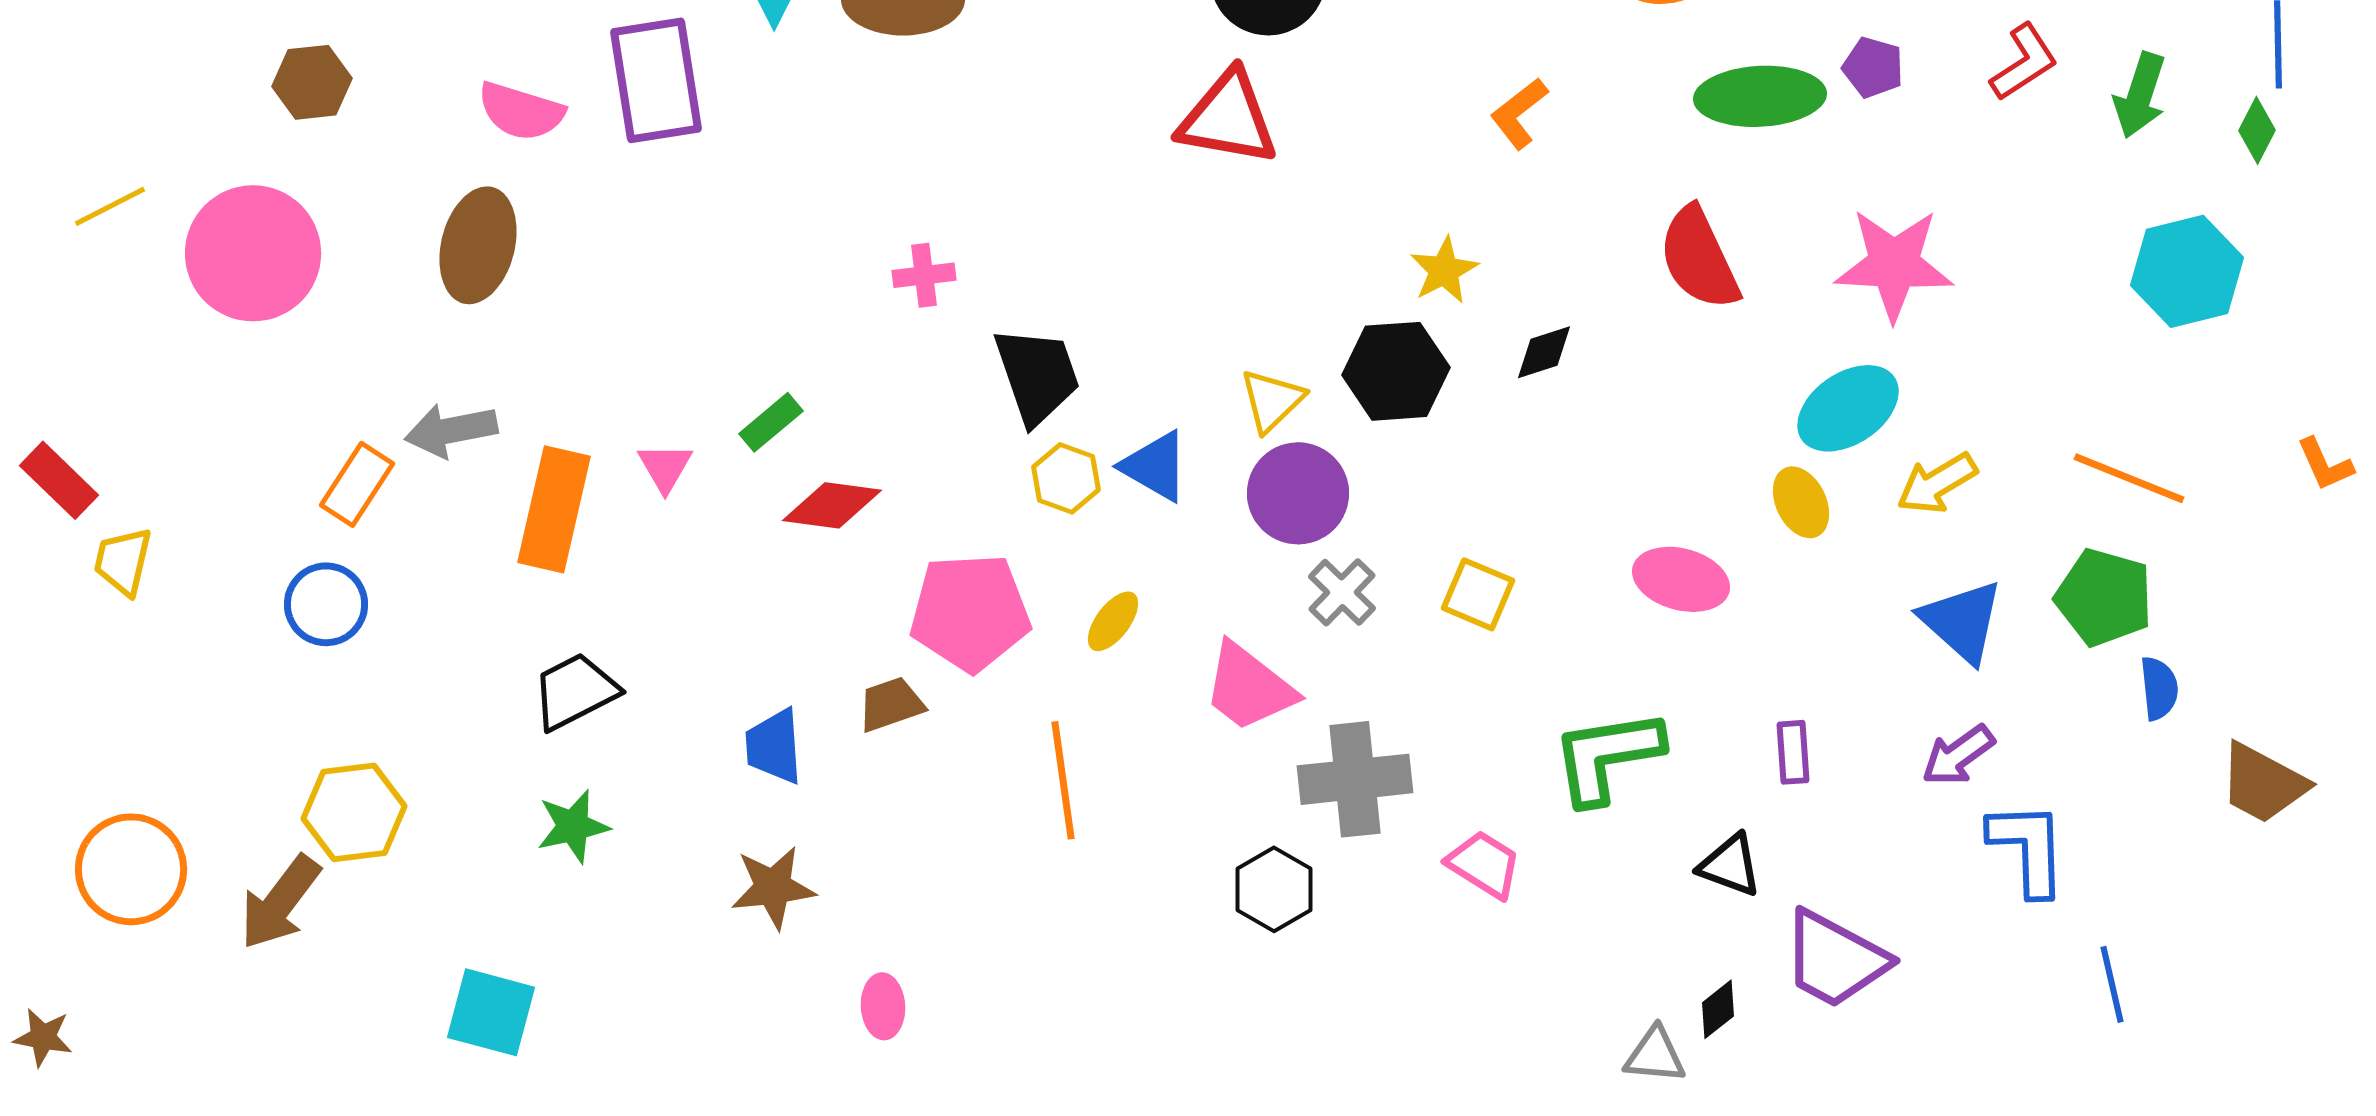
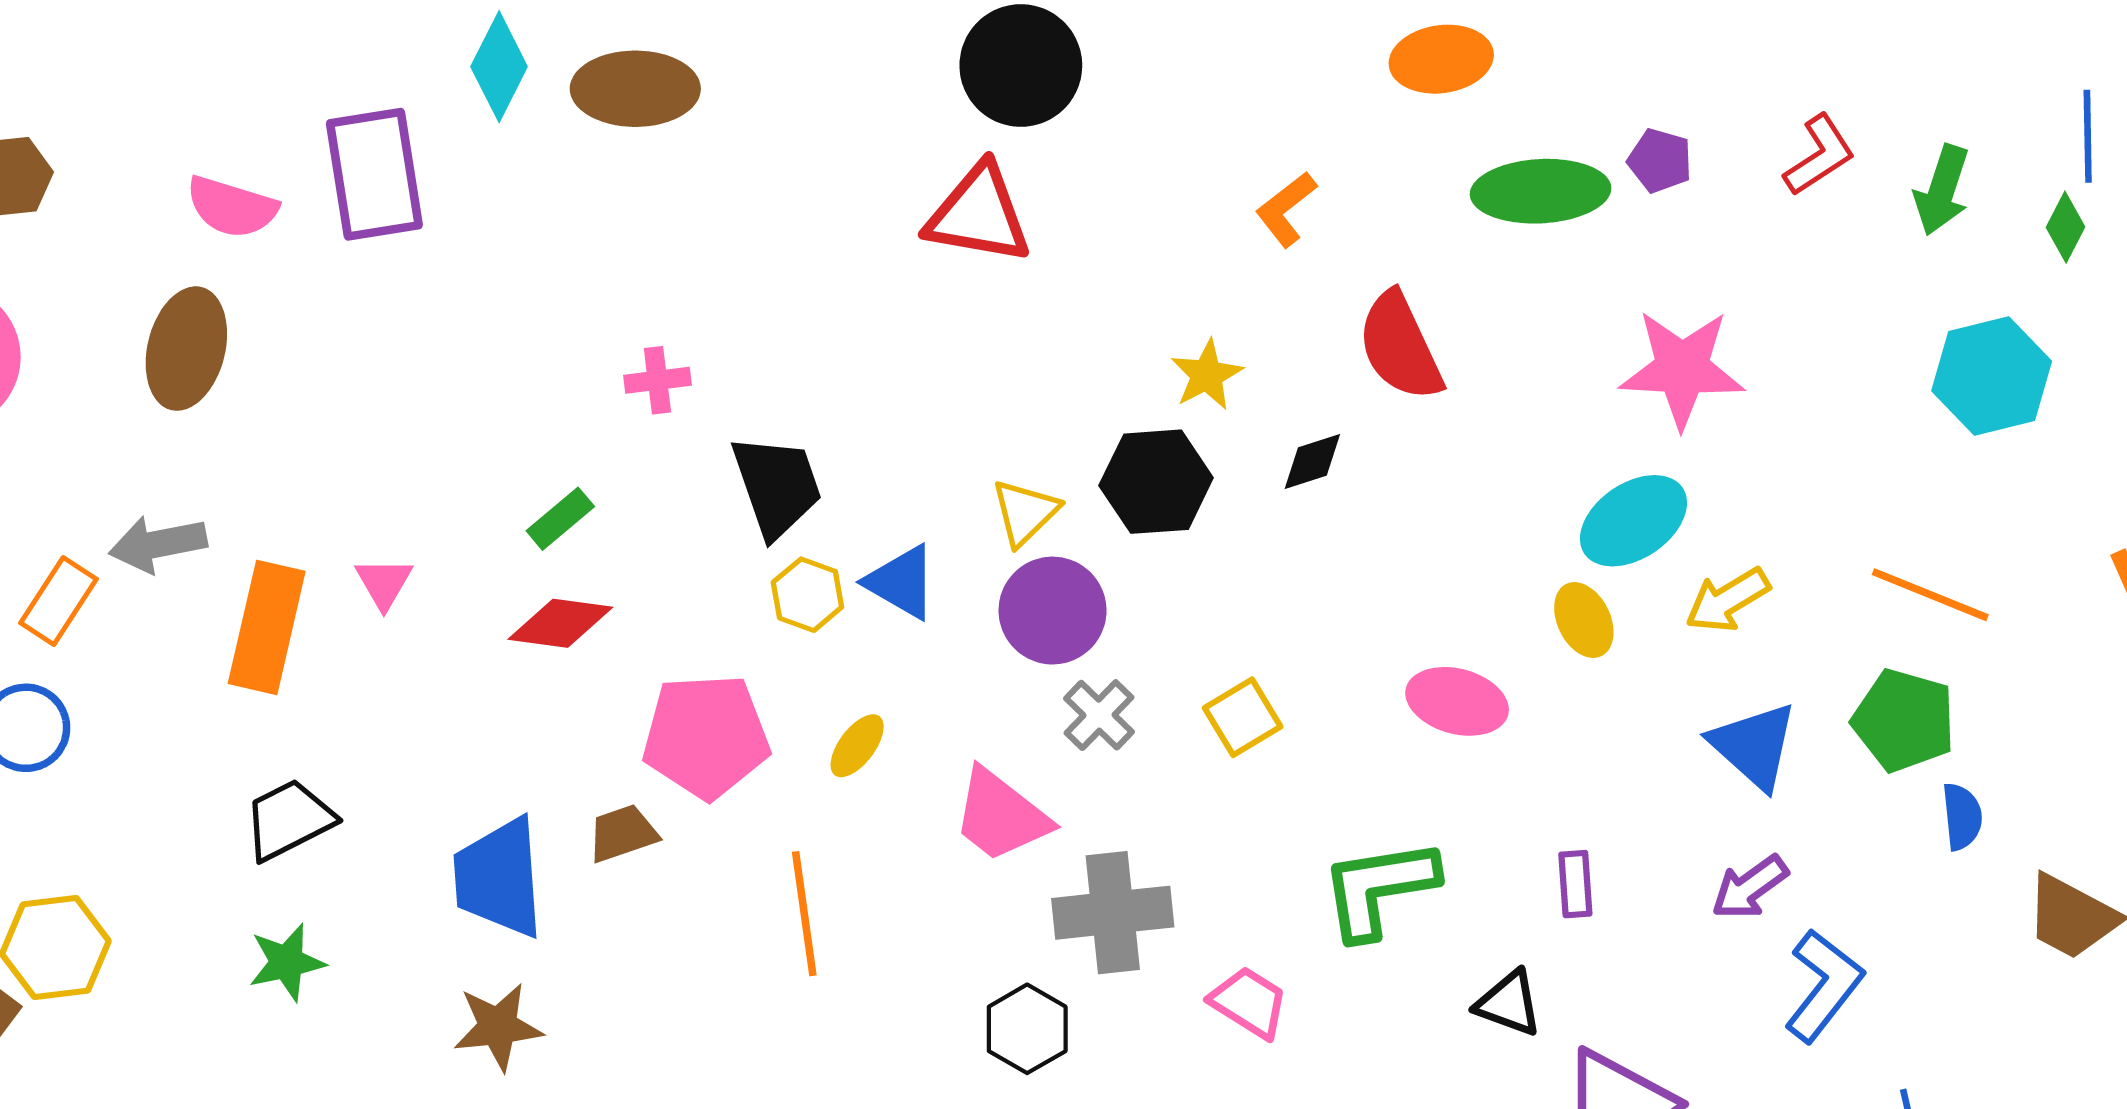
red semicircle: (1699, 258) -> (1400, 346), moved
green rectangle: (771, 422) -> (560, 519), moved
yellow square: (1478, 594) -> (1243, 717), turned 36
blue trapezoid: (774, 746) -> (499, 878), size x1.5
blue L-shape: (2028, 848) -> (1824, 986), turned 40

